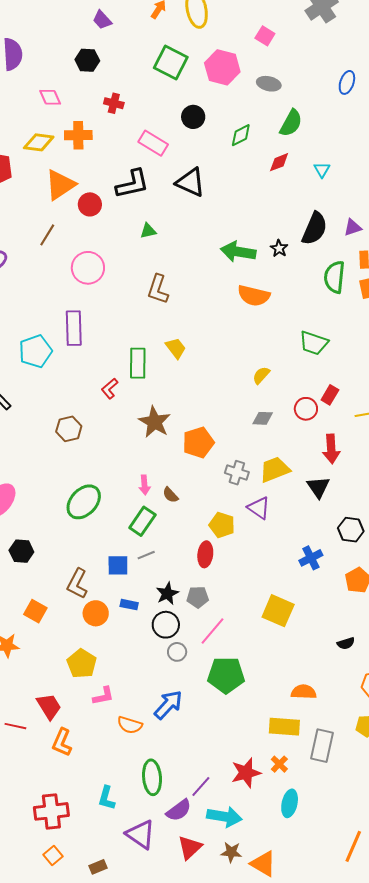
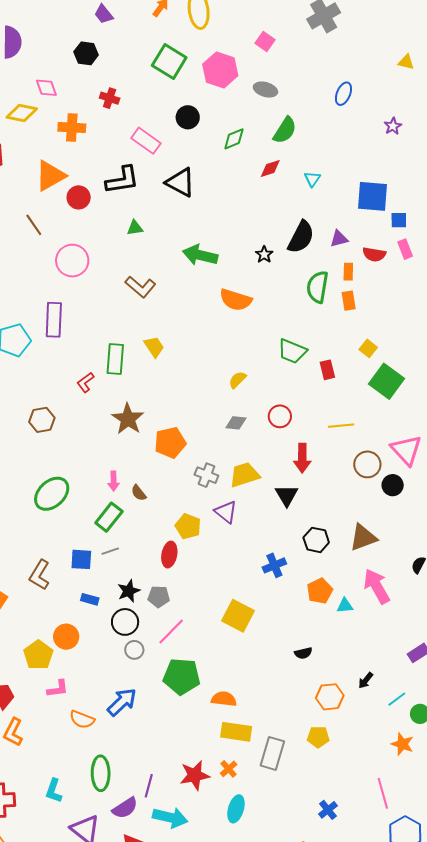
yellow diamond: (39, 142) -> (22, 113), moved
brown line: (47, 235) -> (34, 225), turned -70
green arrow: (238, 252) -> (200, 255), moved
brown L-shape: (158, 289) -> (141, 287), turned -72
red rectangle: (330, 395) -> (327, 370), moved, turned -48
orange circle: (96, 613) -> (66, 637), moved
orange semicircle: (304, 692) -> (224, 699), moved
purple line: (201, 786) -> (149, 786), turned -30

